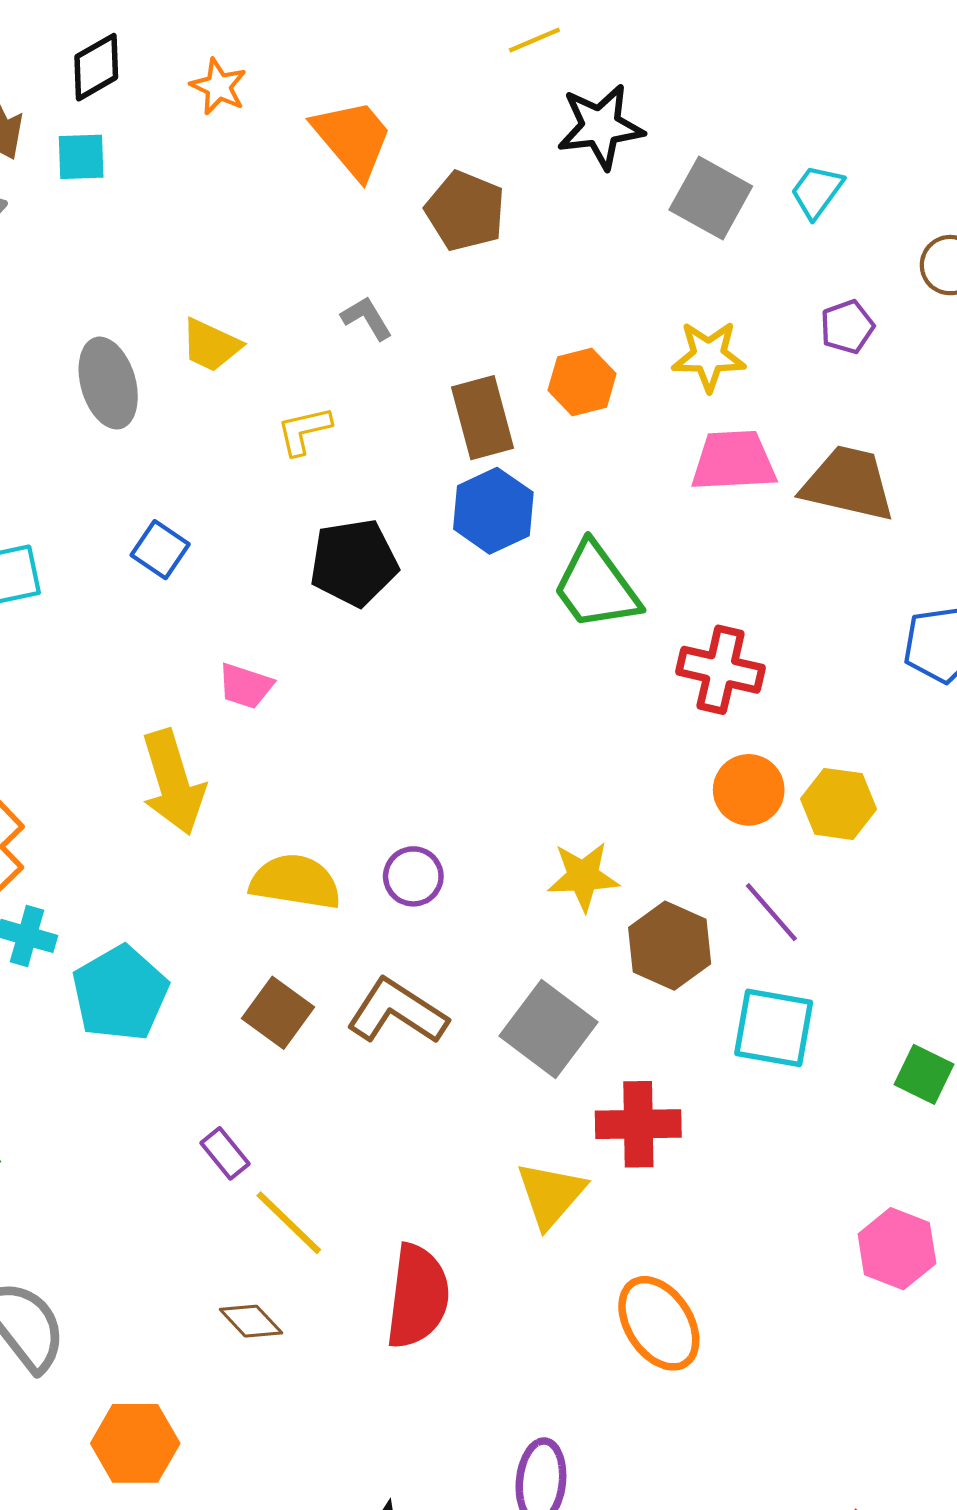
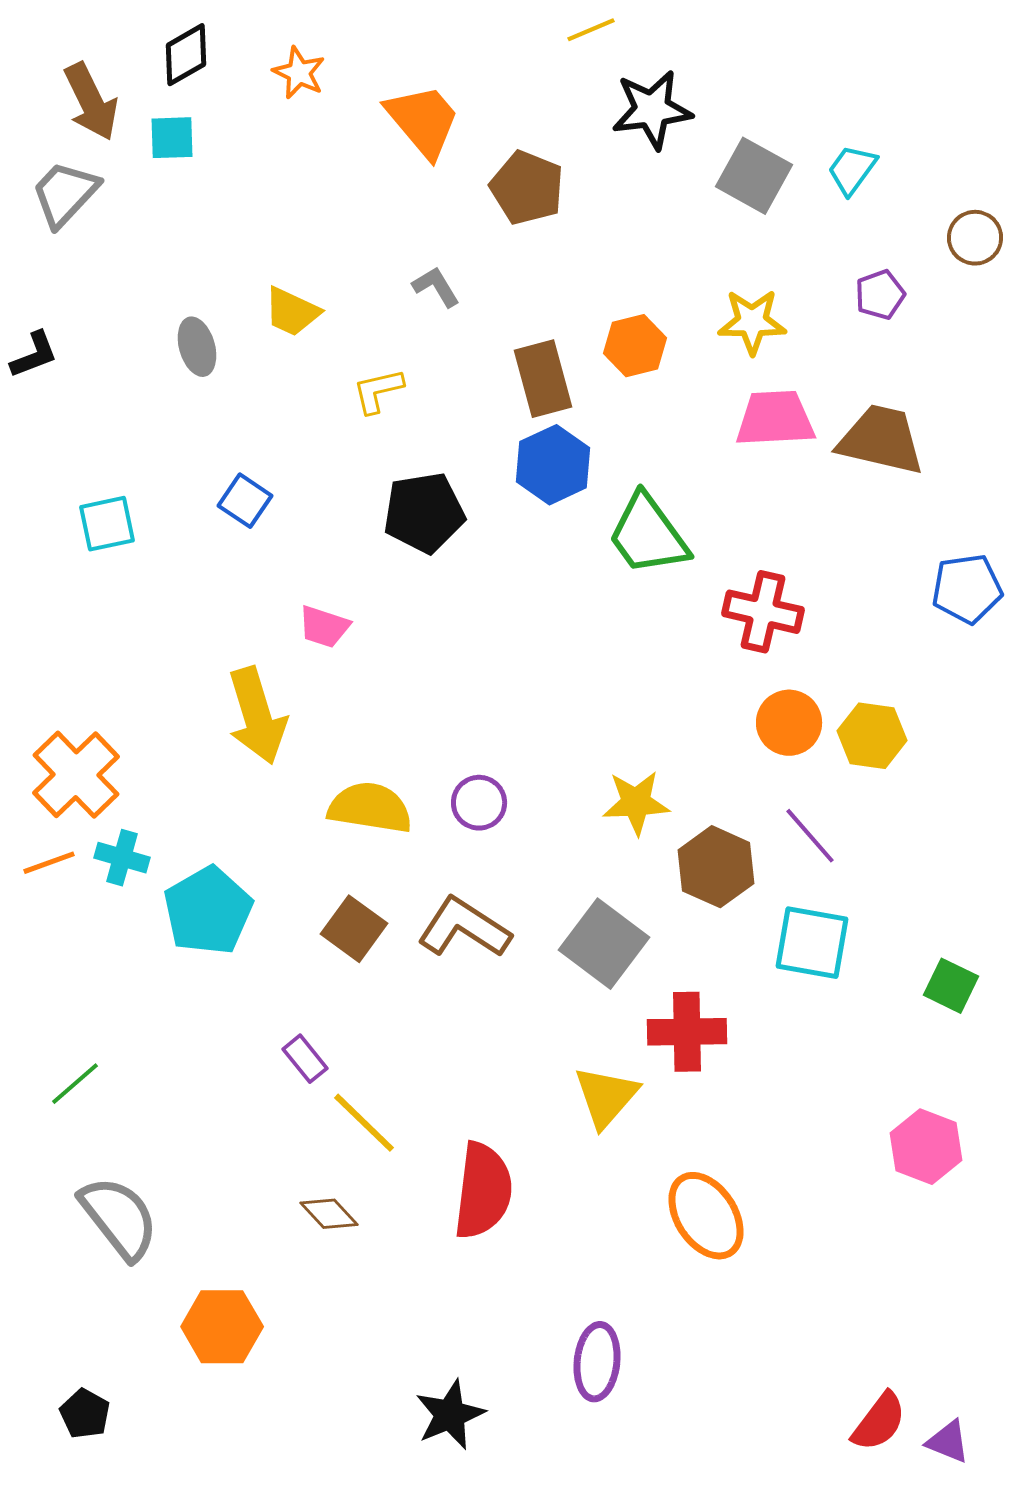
gray ellipse: (108, 383) -> (197, 347), size x0.7

